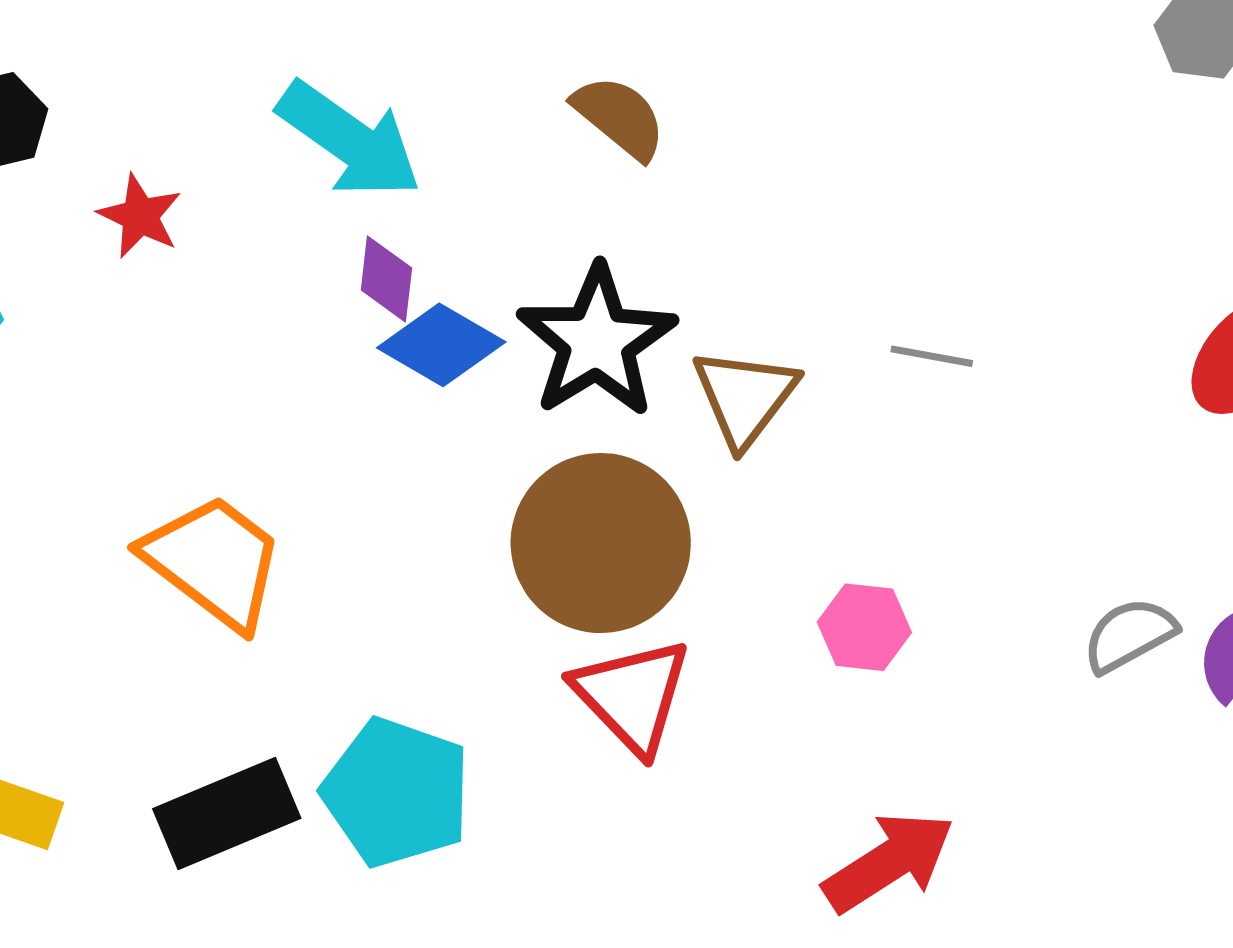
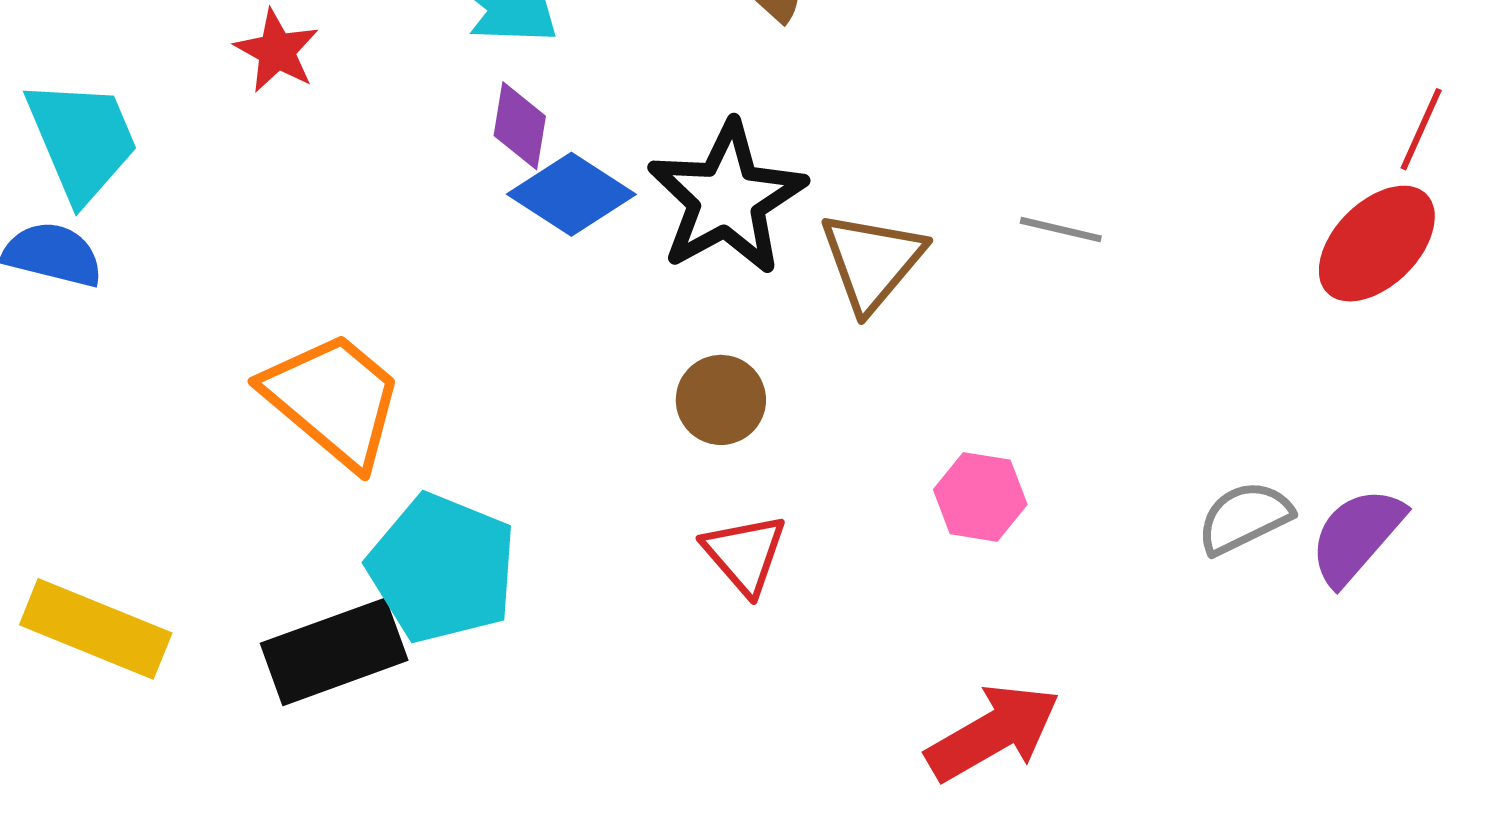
brown circle: (601, 543) -> (721, 400), size x0.5
red triangle: (632, 696) -> (745, 554), size x0.7
cyan pentagon: (396, 793) -> (442, 568), moved

